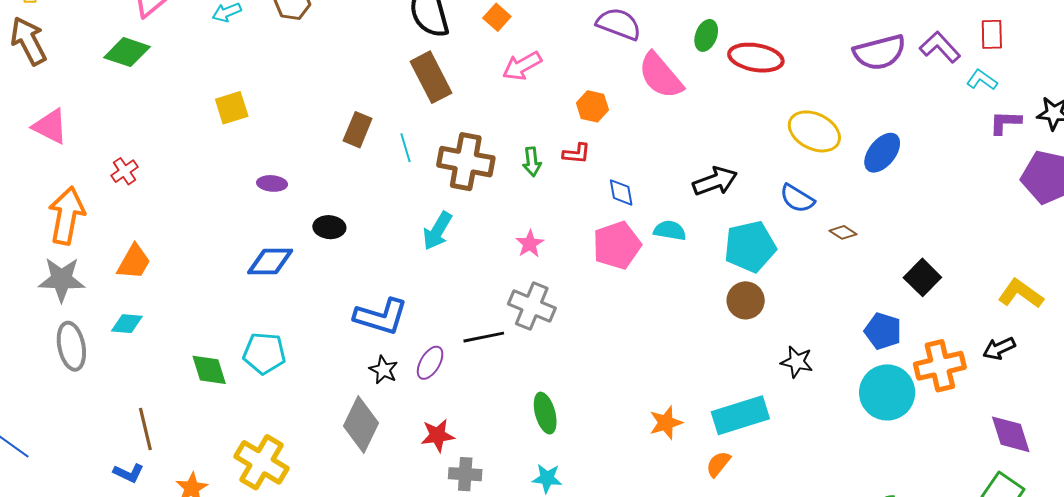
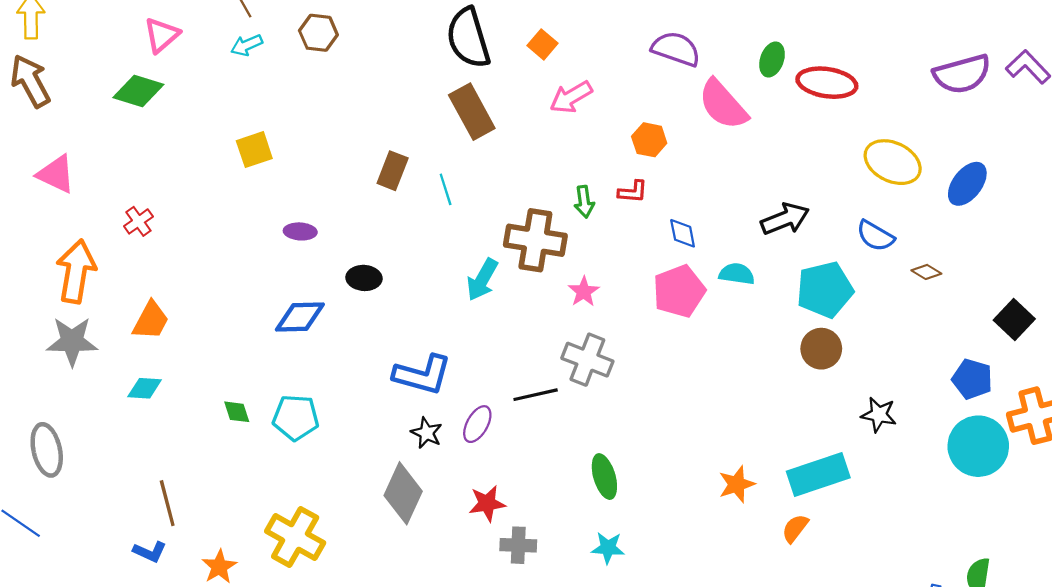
brown cross: (466, 162) -> (535, 240), moved
gray ellipse: (71, 346) -> (47, 450), moved
green diamond: (209, 370) -> (237, 412), moved, size x0.7

